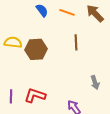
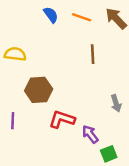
brown hexagon: (36, 49) -> (39, 90), moved
red L-shape: (35, 95) -> (62, 119), moved

